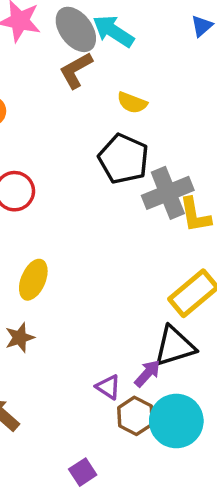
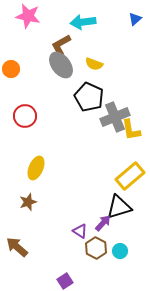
gray ellipse: (76, 29) -> (61, 65), moved
cyan arrow: (113, 31) -> (83, 22), turned -40
cyan circle: (176, 421) -> (120, 251), size x0.5

